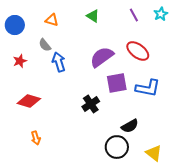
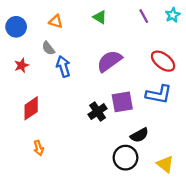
red ellipse: (138, 51) -> (163, 61), moved
purple square: (117, 83) -> (122, 102), moved
red diamond: (29, 101) -> (31, 108), turned -50

